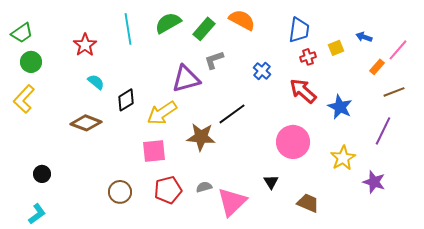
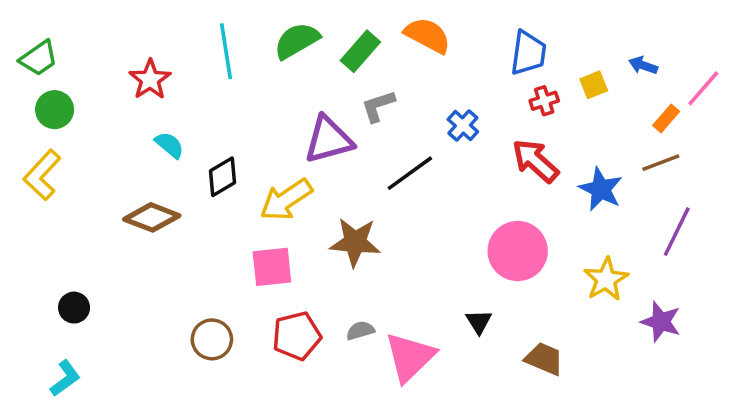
brown line: (394, 92) -> (661, 163), moved
black line: (232, 114) -> (410, 173), moved

